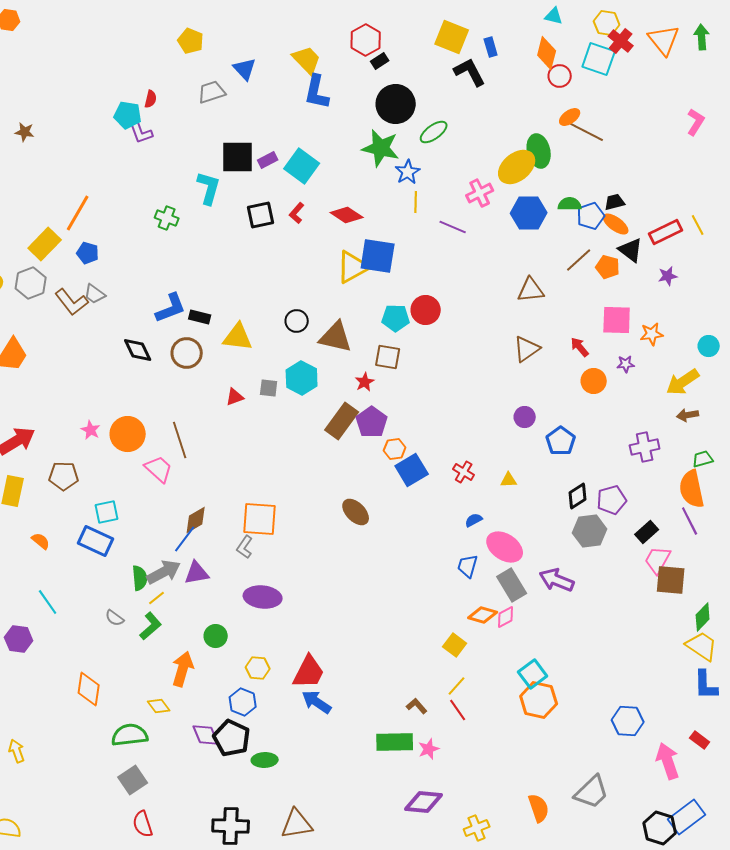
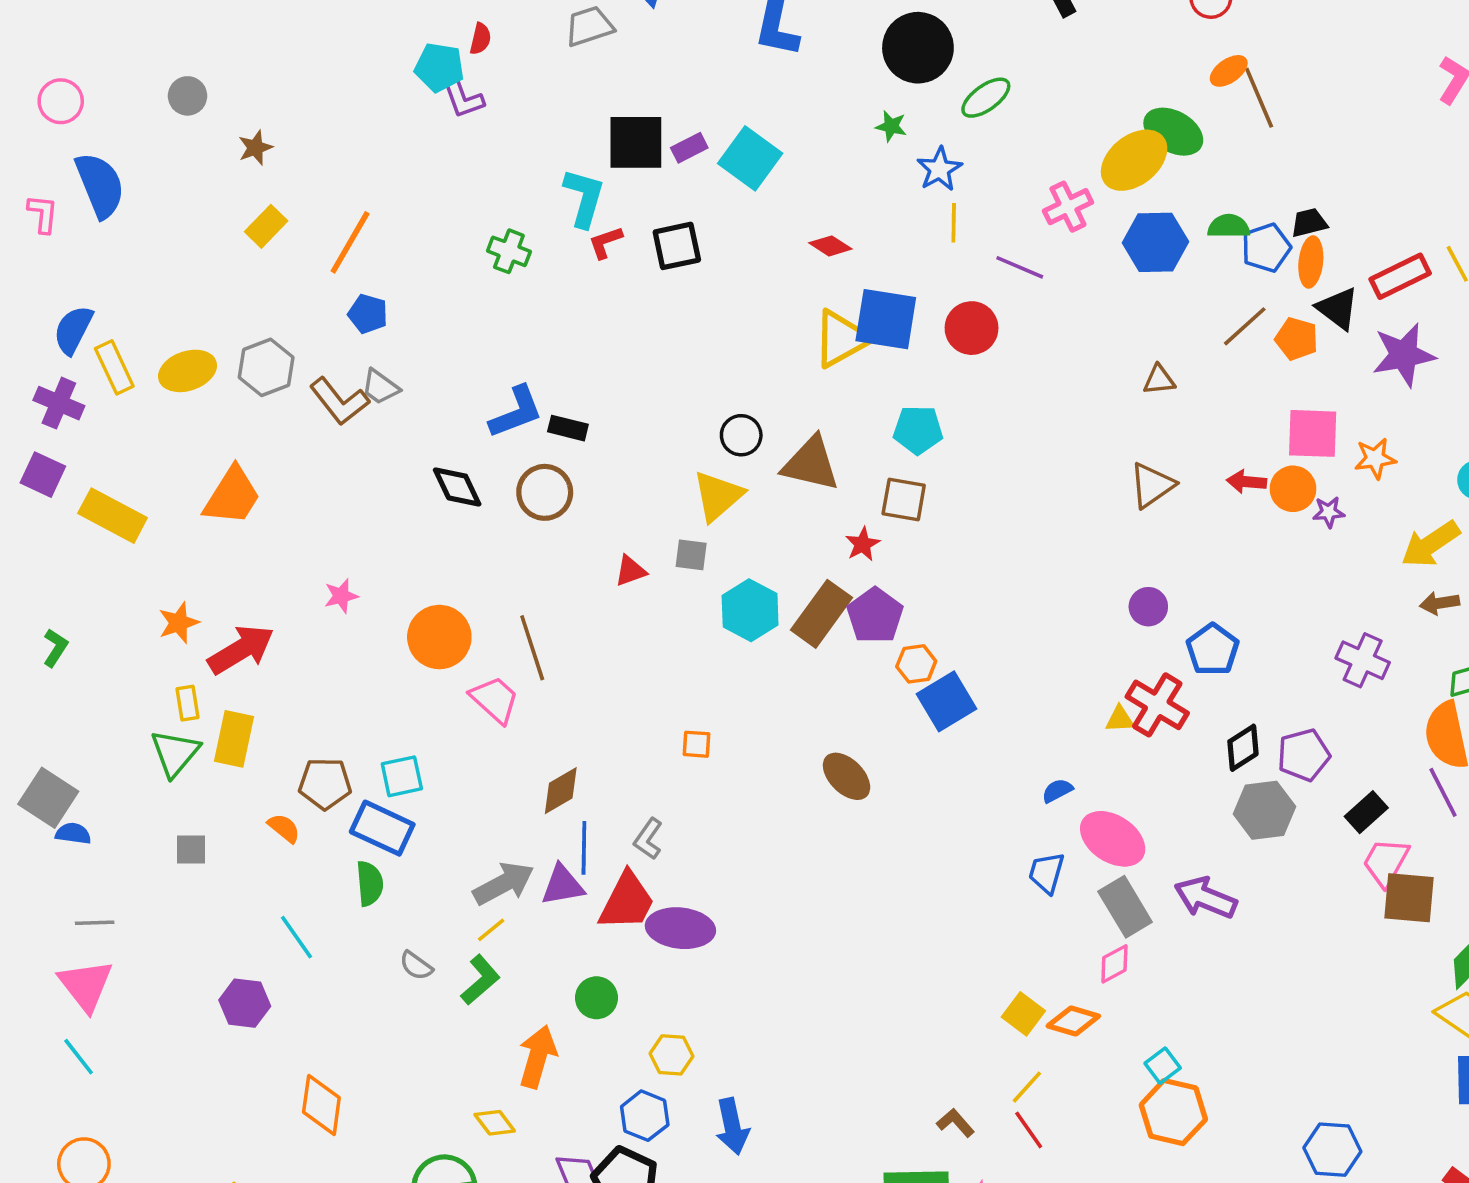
brown star: (25, 132) -> (255, 148), moved, turned -30
brown line: (587, 132) -> (1259, 98), turned 40
green star: (381, 148) -> (891, 126), size x0.5
green ellipse: (539, 151) -> (1173, 132), turned -48
red L-shape: (297, 213) -> (605, 242), moved, turned 30
red diamond: (347, 215) -> (830, 246), size x0.7
orange ellipse: (616, 224) -> (1311, 262), turned 60
yellow rectangle: (45, 244) -> (266, 226), moved, size x0.7
purple star: (668, 276) -> (1404, 355), size x1.8
brown triangle: (531, 290) -> (1159, 380), size x0.7
red circle: (426, 310) -> (972, 328), moved
yellow triangle: (238, 337) -> (718, 496), moved, turned -48
red arrow: (580, 347) -> (1247, 482), turned -45
cyan hexagon: (302, 378) -> (750, 610), moved
orange circle: (594, 381) -> (1293, 489), moved
pink star: (91, 430) -> (341, 596), moved, turned 30
purple cross: (645, 447) -> (1363, 660), turned 36
red cross: (464, 472) -> (1157, 705), moved, size x1.6
brown pentagon: (64, 476) -> (325, 783), moved
orange square: (260, 519) -> (696, 744), moved, size x0.5
blue line: (185, 539) -> (584, 848), moved, turned -36
green semicircle: (140, 578) -> (370, 883), moved
orange diamond: (483, 615) -> (1073, 1021), moved
red trapezoid: (309, 672) -> (627, 901), moved
cyan square: (533, 674) -> (1163, 1066), size x0.7
orange diamond: (89, 689) -> (321, 1105), moved
blue arrow: (317, 702) -> (732, 1126), moved, turned -136

